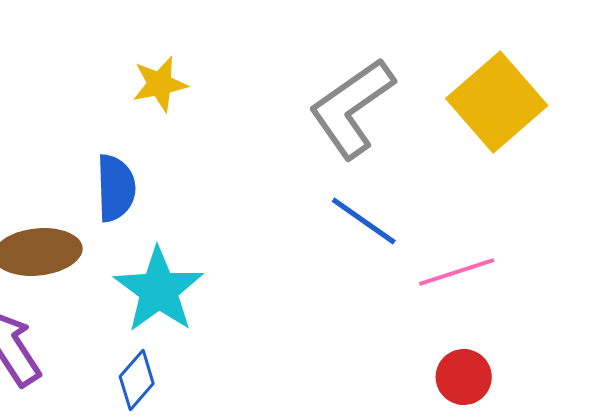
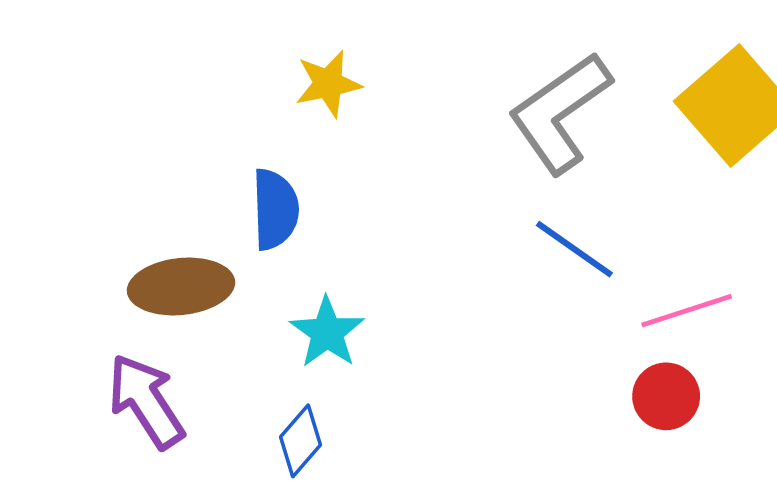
cyan star: (159, 290) -> (327, 332), size x0.7
red circle: (464, 377) -> (666, 396), moved

